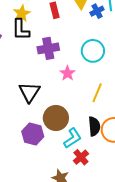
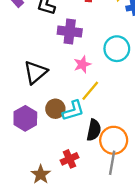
yellow line: (97, 93) -> (90, 91), moved
brown circle: (56, 118) -> (55, 109), size x0.7
cyan L-shape: (73, 138) -> (73, 111), moved

